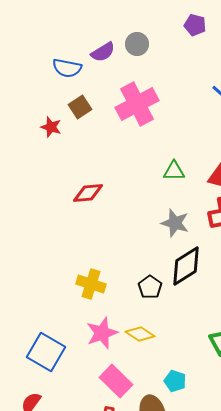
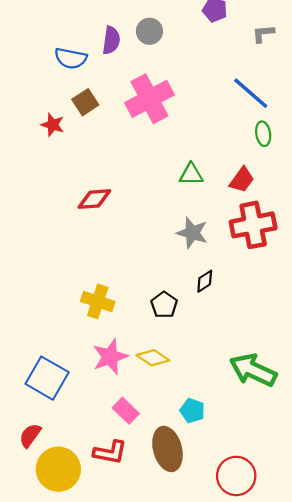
purple semicircle: (103, 52) -> (111, 40), turned -50
black diamond: (186, 266) -> (205, 281), size x0.5
pink rectangle: (116, 381) -> (126, 411), size x0.7

